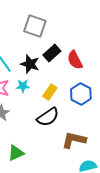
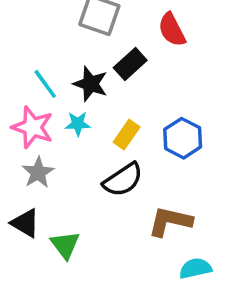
red semicircle: (75, 60) -> (172, 30), moved
green triangle: (16, 153) -> (65, 245), turned -42

